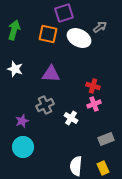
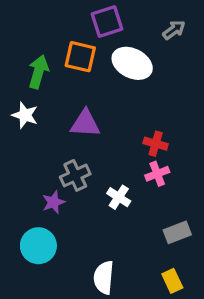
gray arrow: (100, 27) -> (174, 30), moved
green arrow: (14, 30) -> (38, 72), moved
purple star: (22, 121) -> (53, 202), moved
white semicircle: (76, 166) -> (104, 277), moved

